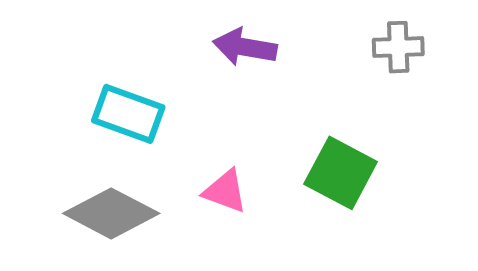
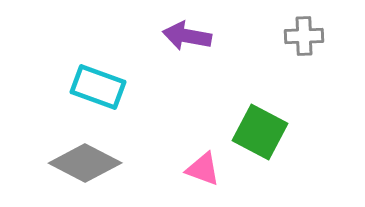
pink triangle: (225, 191) -> (203, 169), moved

